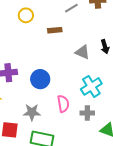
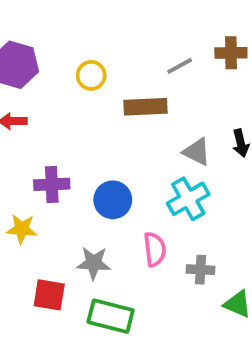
brown rectangle: (55, 30) -> (145, 107), size x1.5
cyan cross: (91, 86) -> (188, 199), moved

